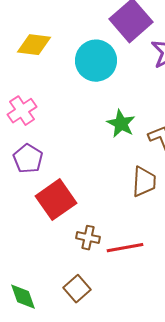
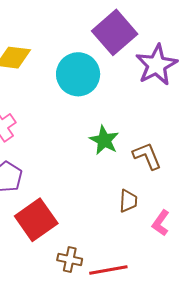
brown trapezoid: (144, 182) -> (128, 201), size x0.7

